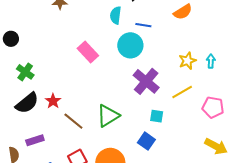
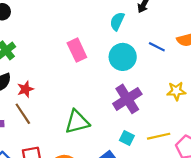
blue line: (143, 25) -> (157, 47), moved
yellow line: (182, 92) -> (159, 136), moved
brown line: (73, 121) -> (23, 114), moved

